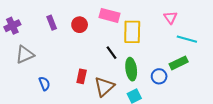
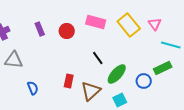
yellow rectangle: (132, 32) -> (129, 25), moved, turned -40
gray triangle: (25, 55) -> (14, 60), turned 30
green ellipse: (131, 69) -> (117, 74), turned 50

